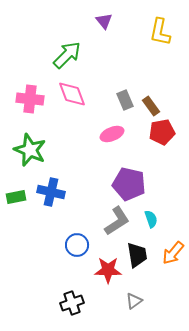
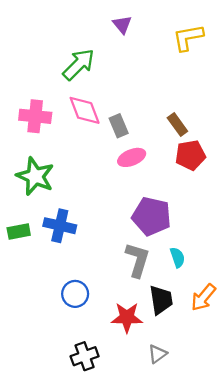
yellow L-shape: (160, 32) -> (188, 37), turned 68
gray rectangle: (125, 100) -> (119, 126), moved
gray L-shape: (117, 221) -> (137, 260), turned -40
blue circle: (77, 245) -> (75, 294), moved

